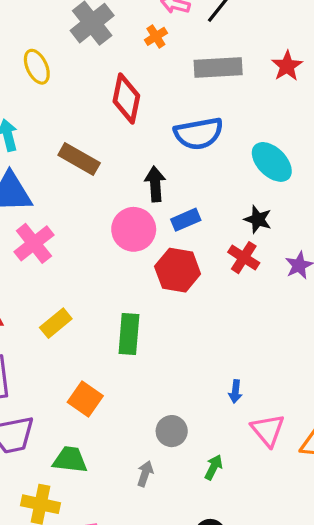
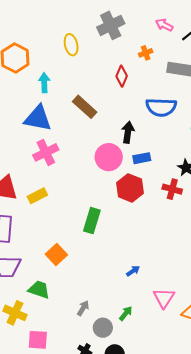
orange cross: (156, 36) -> (146, 53), moved
red diamond: (126, 98) -> (122, 76), size x0.7
red cross: (244, 258) -> (172, 189), turned -30
yellow rectangle: (56, 323) -> (37, 196), moved
blue arrow: (235, 391) -> (133, 271), moved, turned -144
gray circle: (172, 431) -> (103, 328), moved

